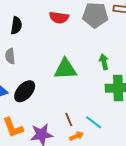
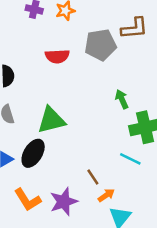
green triangle: (65, 69) -> (51, 120), moved
cyan line: (94, 122) -> (130, 159), moved

